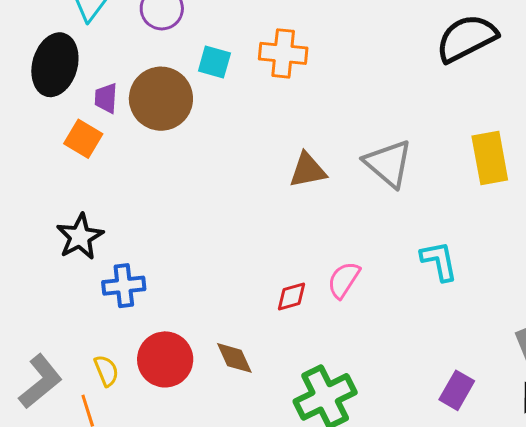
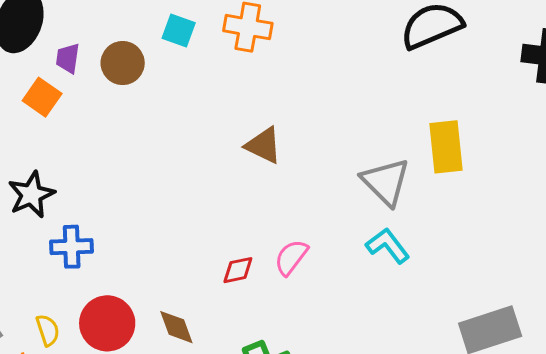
brown circle: (161, 99) -> (123, 63), size x0.7
gray triangle: (388, 163) -> (386, 182), moved
brown triangle: (308, 170) -> (264, 145), turned 33
cyan L-shape: (439, 261) -> (388, 246), turned -30

